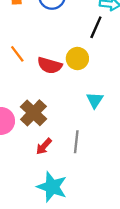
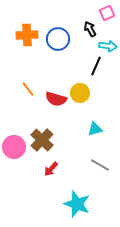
cyan triangle: (95, 100) -> (95, 129), turned 42
gray line: (76, 142) -> (100, 165), moved, turned -66
cyan star: (52, 187) -> (77, 204), moved

